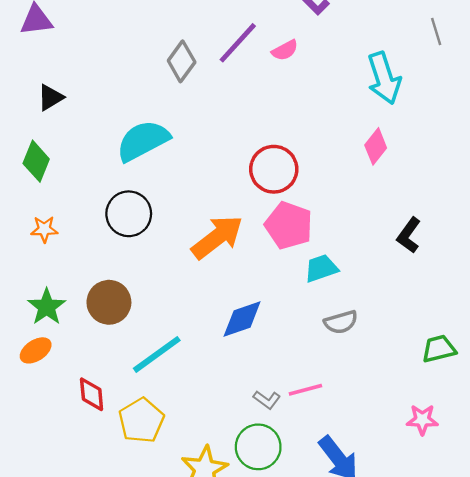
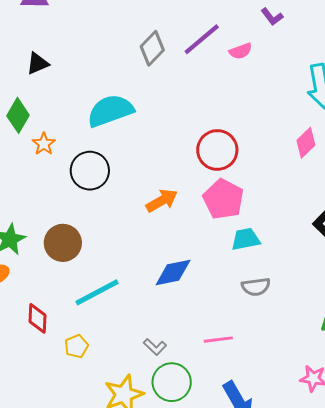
orange star: (44, 229) -> (44, 144), moved, turned 30
orange arrow: (217, 237) -> (162, 201), size x0.7
gray L-shape: (267, 400) -> (155, 347), moved
yellow pentagon: (141, 421) -> (76, 346), size x0.6

